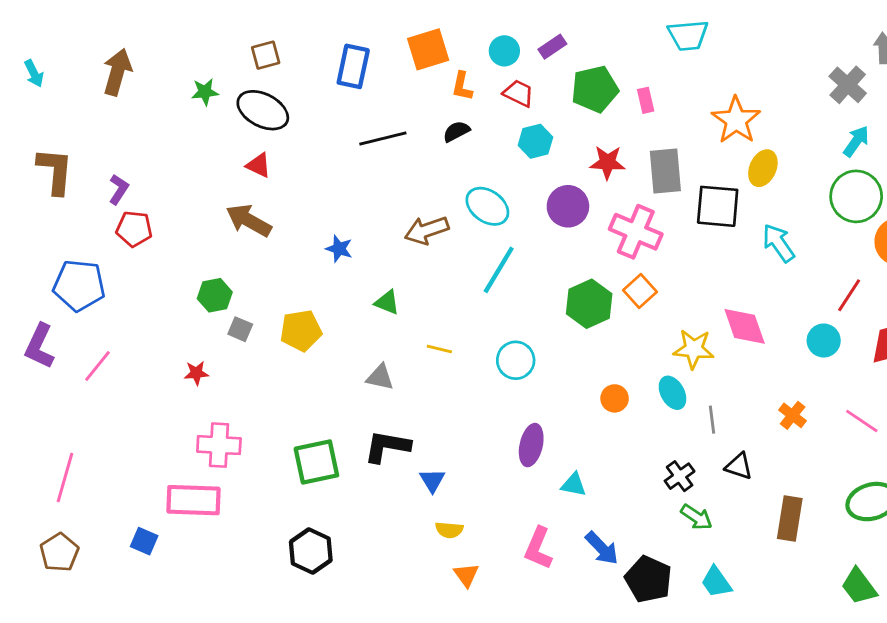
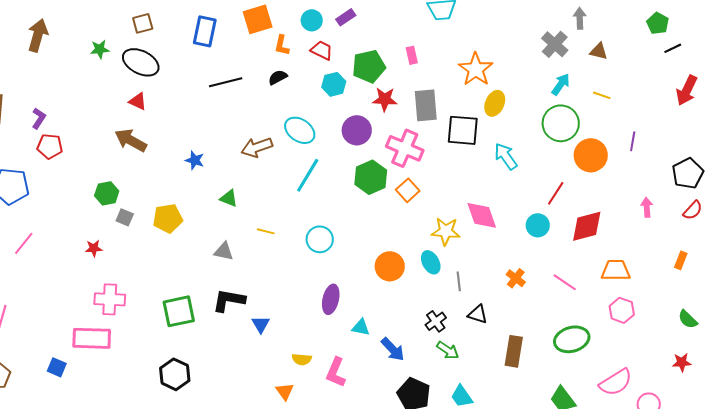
green pentagon: (595, 89) -> (369, 66), moved
green hexagon: (589, 304) -> (371, 177), moved
orange circle: (615, 398) -> (390, 266), size x1.5
yellow semicircle: (449, 530) -> (302, 359), moved
blue arrow: (602, 548) -> (393, 349), moved

